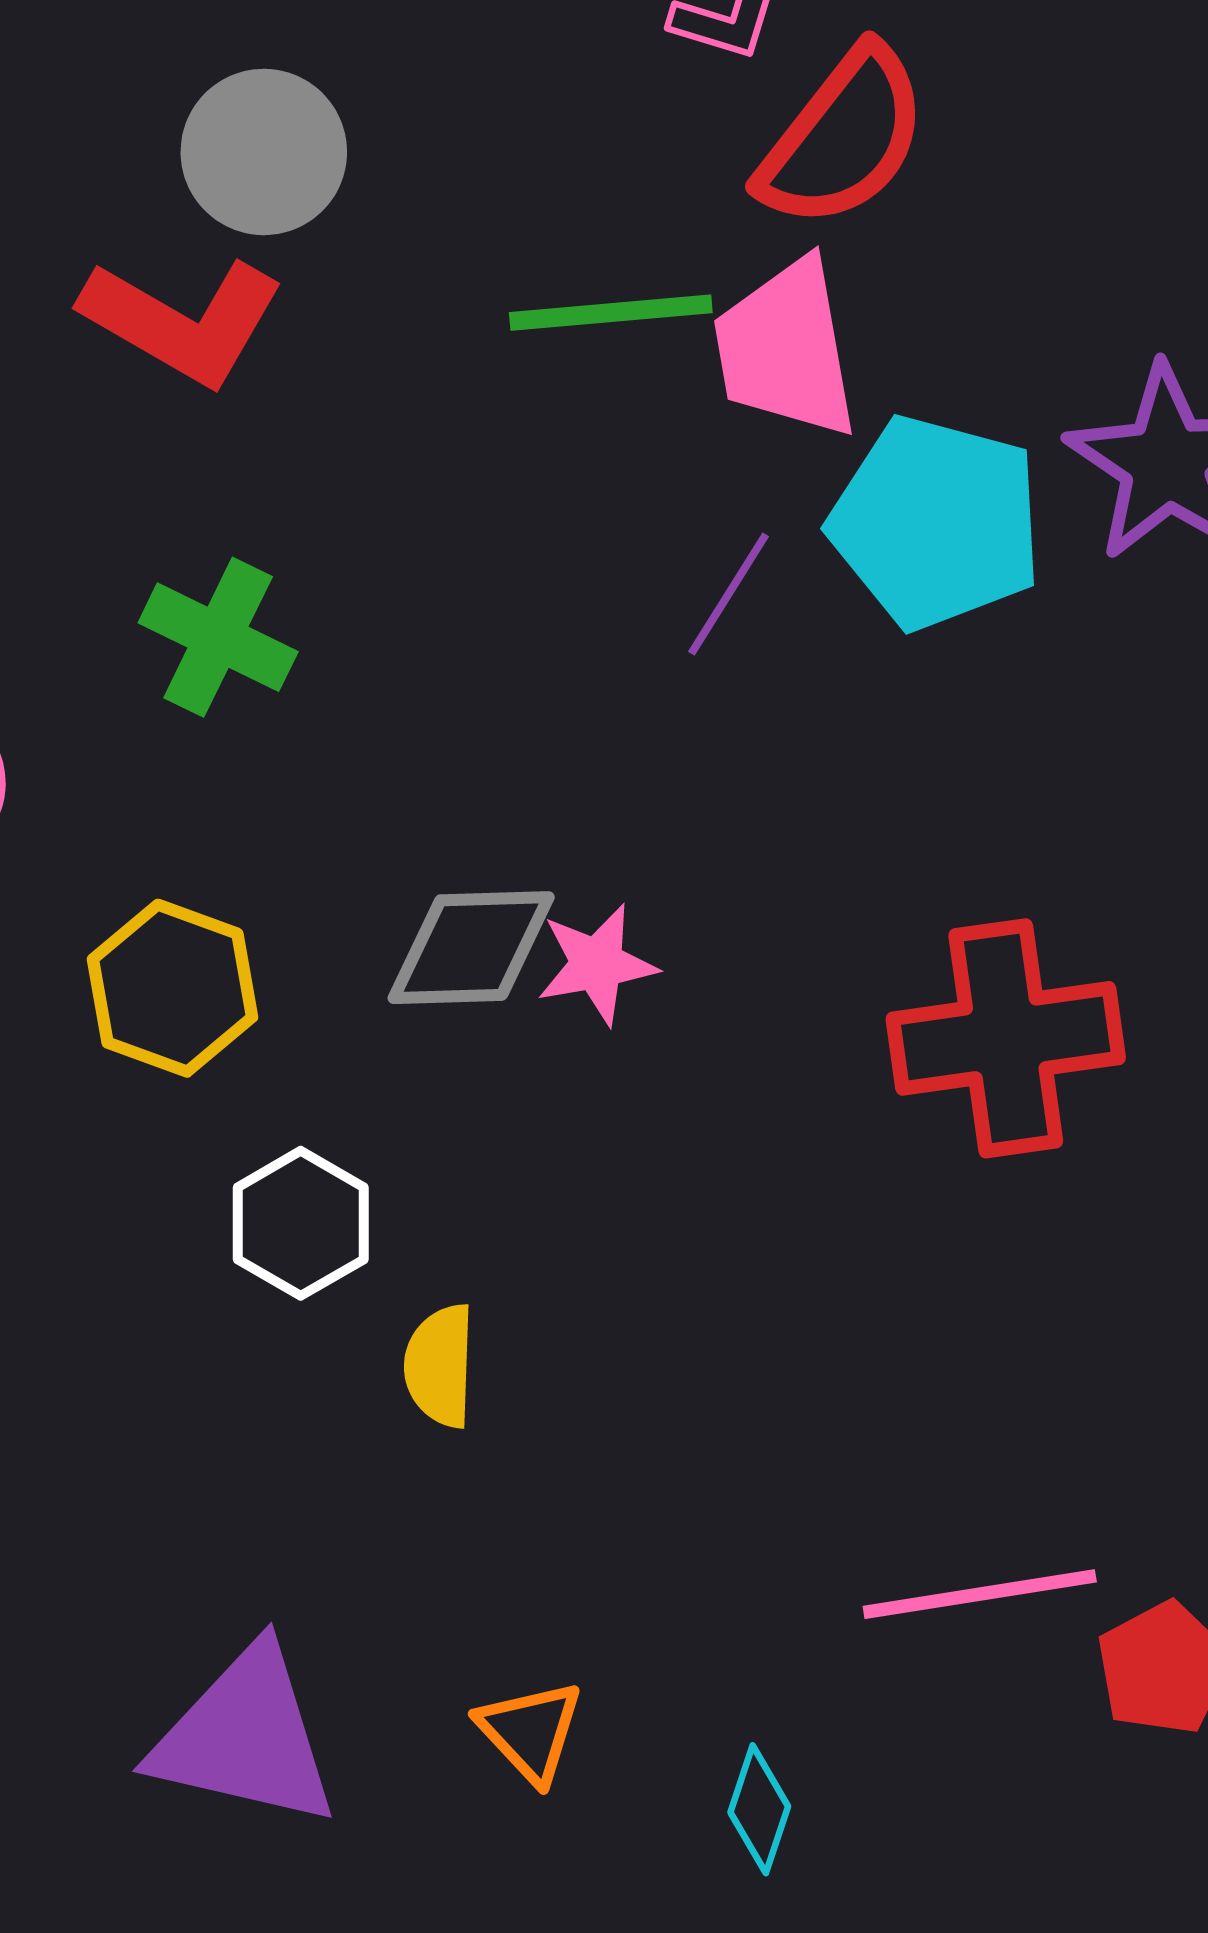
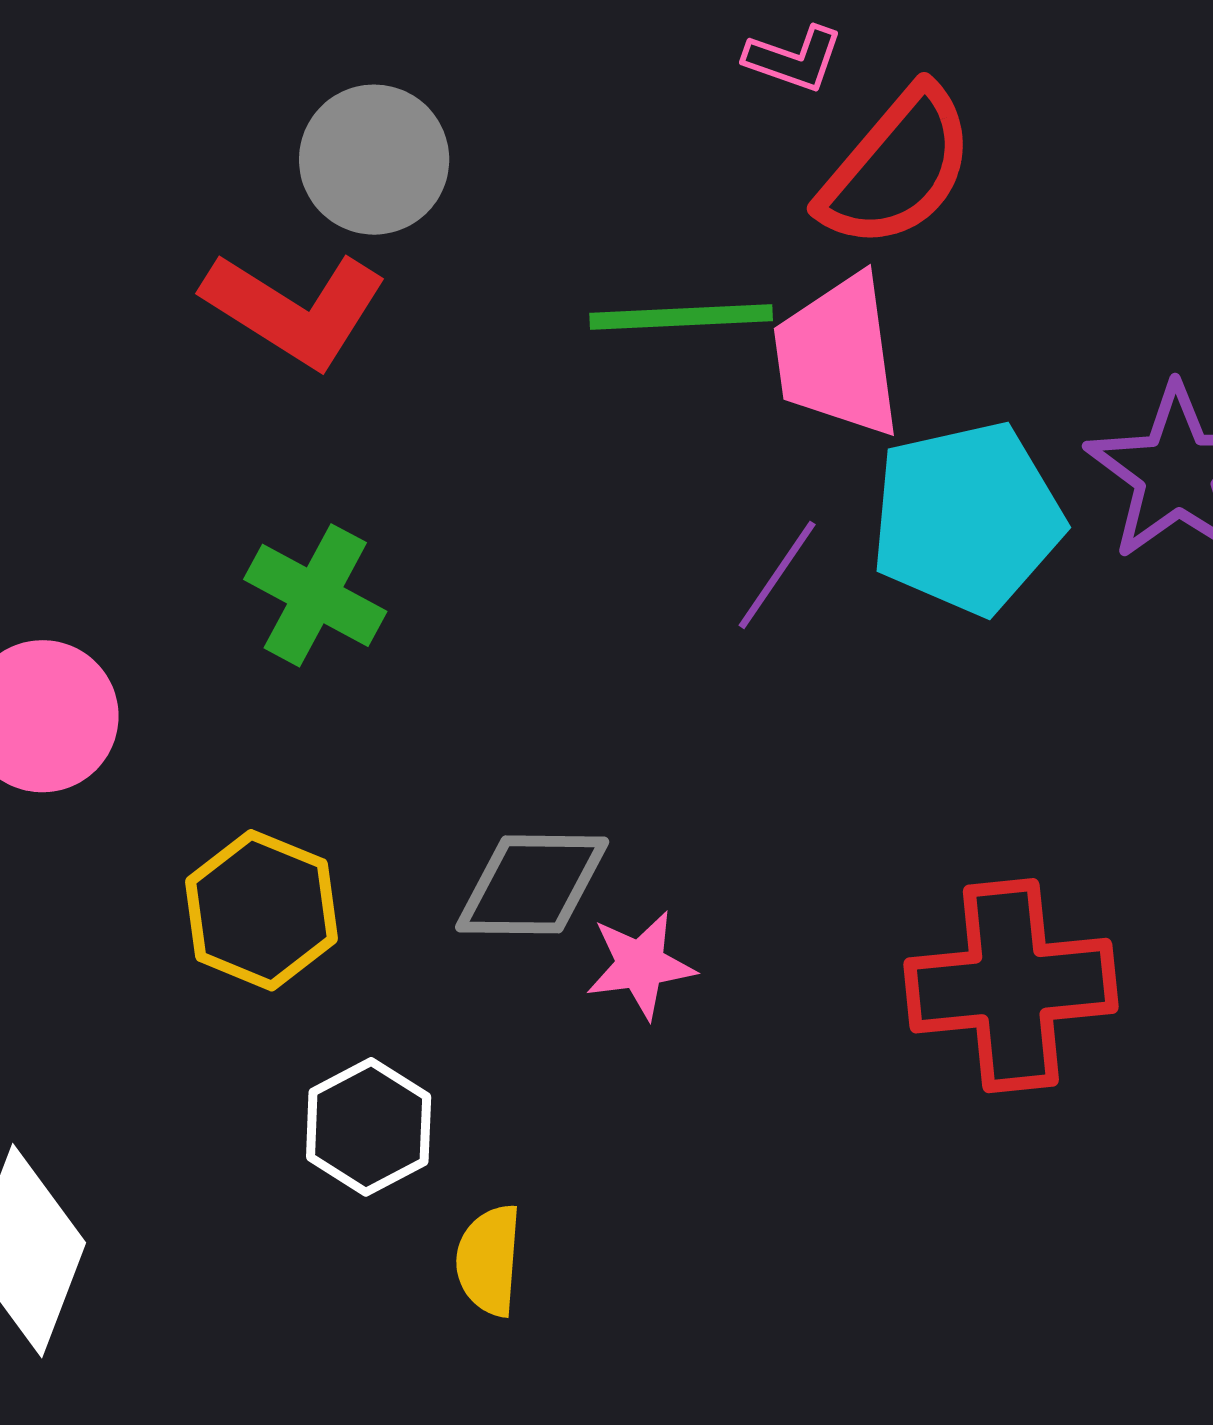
cyan pentagon: (936, 523) -> (967, 518), turned -30
pink star: (597, 964) -> (640, 965), moved

